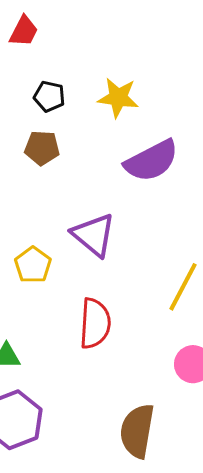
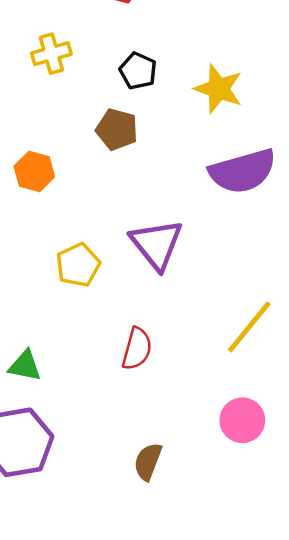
red semicircle: (95, 323) -> (137, 349), size x0.7
brown semicircle: (137, 431) -> (148, 461), moved, size x0.6

